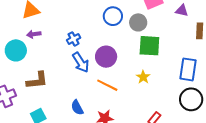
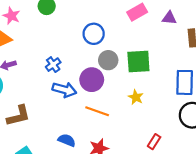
gray circle: (138, 22) -> (108, 60), moved
blue arrow: (81, 62) -> (64, 90), turned -35
blue semicircle: (77, 107) -> (67, 140), turned 147

